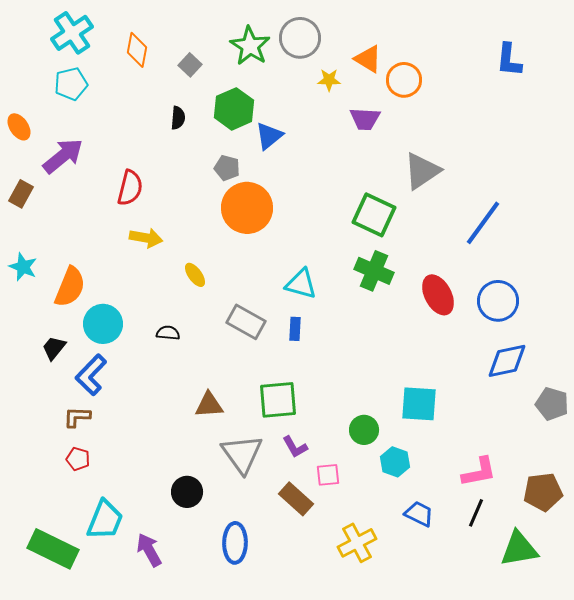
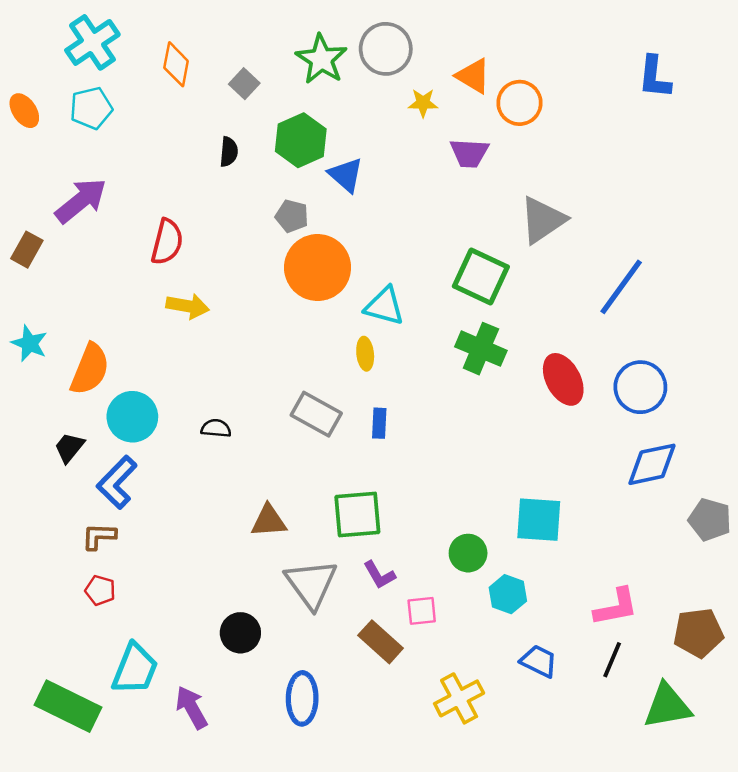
orange ellipse: (19, 127) -> (24, 111), moved
blue triangle: (269, 136) -> (346, 175), turned -40
yellow ellipse: (195, 275) -> (365, 354), moved, turned 30
cyan triangle: (301, 284) -> (384, 306), moved

